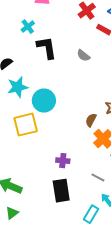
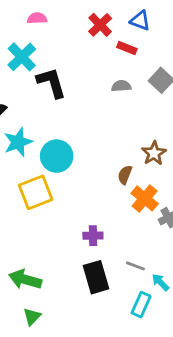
cyan cross: (28, 27) -> (22, 57), size x1.5
gray semicircle: (83, 56) -> (121, 86), moved, turned 144
gray line: (98, 177) -> (136, 266), moved

